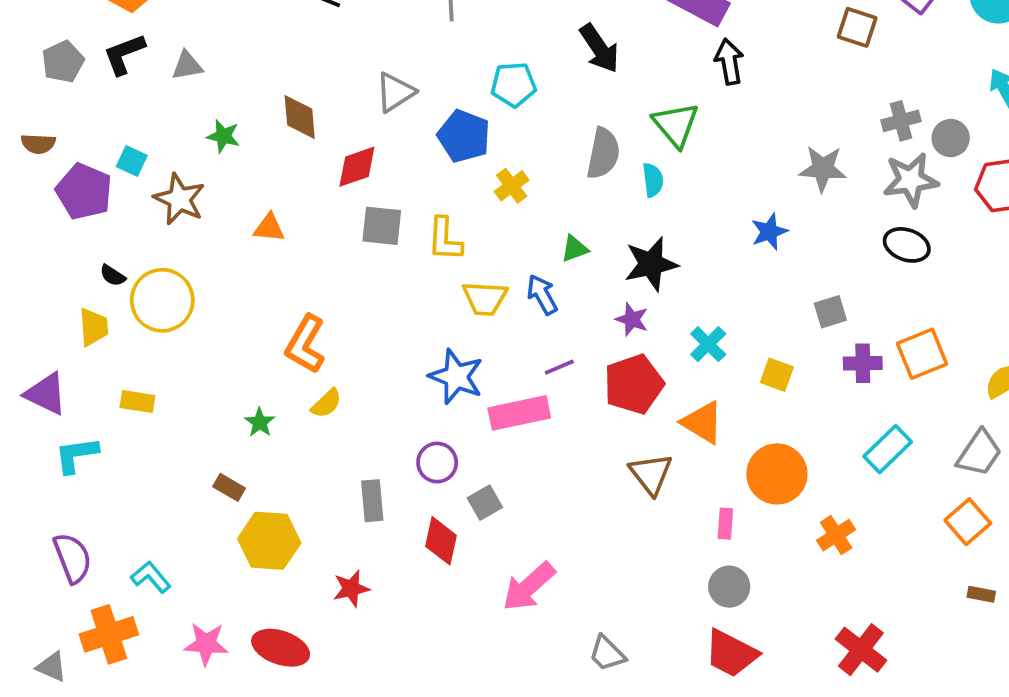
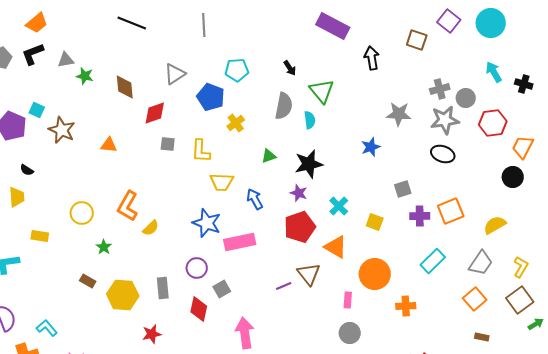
black arrow: (599, 48) -> (290, 68), moved, size x0.6
black arrow: (729, 62) -> (372, 58), moved
green star: (223, 136) -> (85, 76), moved
gray square: (382, 226) -> (168, 144), size x0.7
blue arrow: (542, 295) -> (255, 199), moved
yellow circle: (162, 300) -> (82, 213), moved, size x0.7
purple line: (559, 367) -> (284, 286), moved
yellow semicircle: (326, 403) -> (151, 228), moved
orange cross: (836, 535) -> (406, 306), turned 30
yellow hexagon: (269, 541) -> (123, 295), moved
pink arrow: (529, 587) -> (245, 333), turned 124

